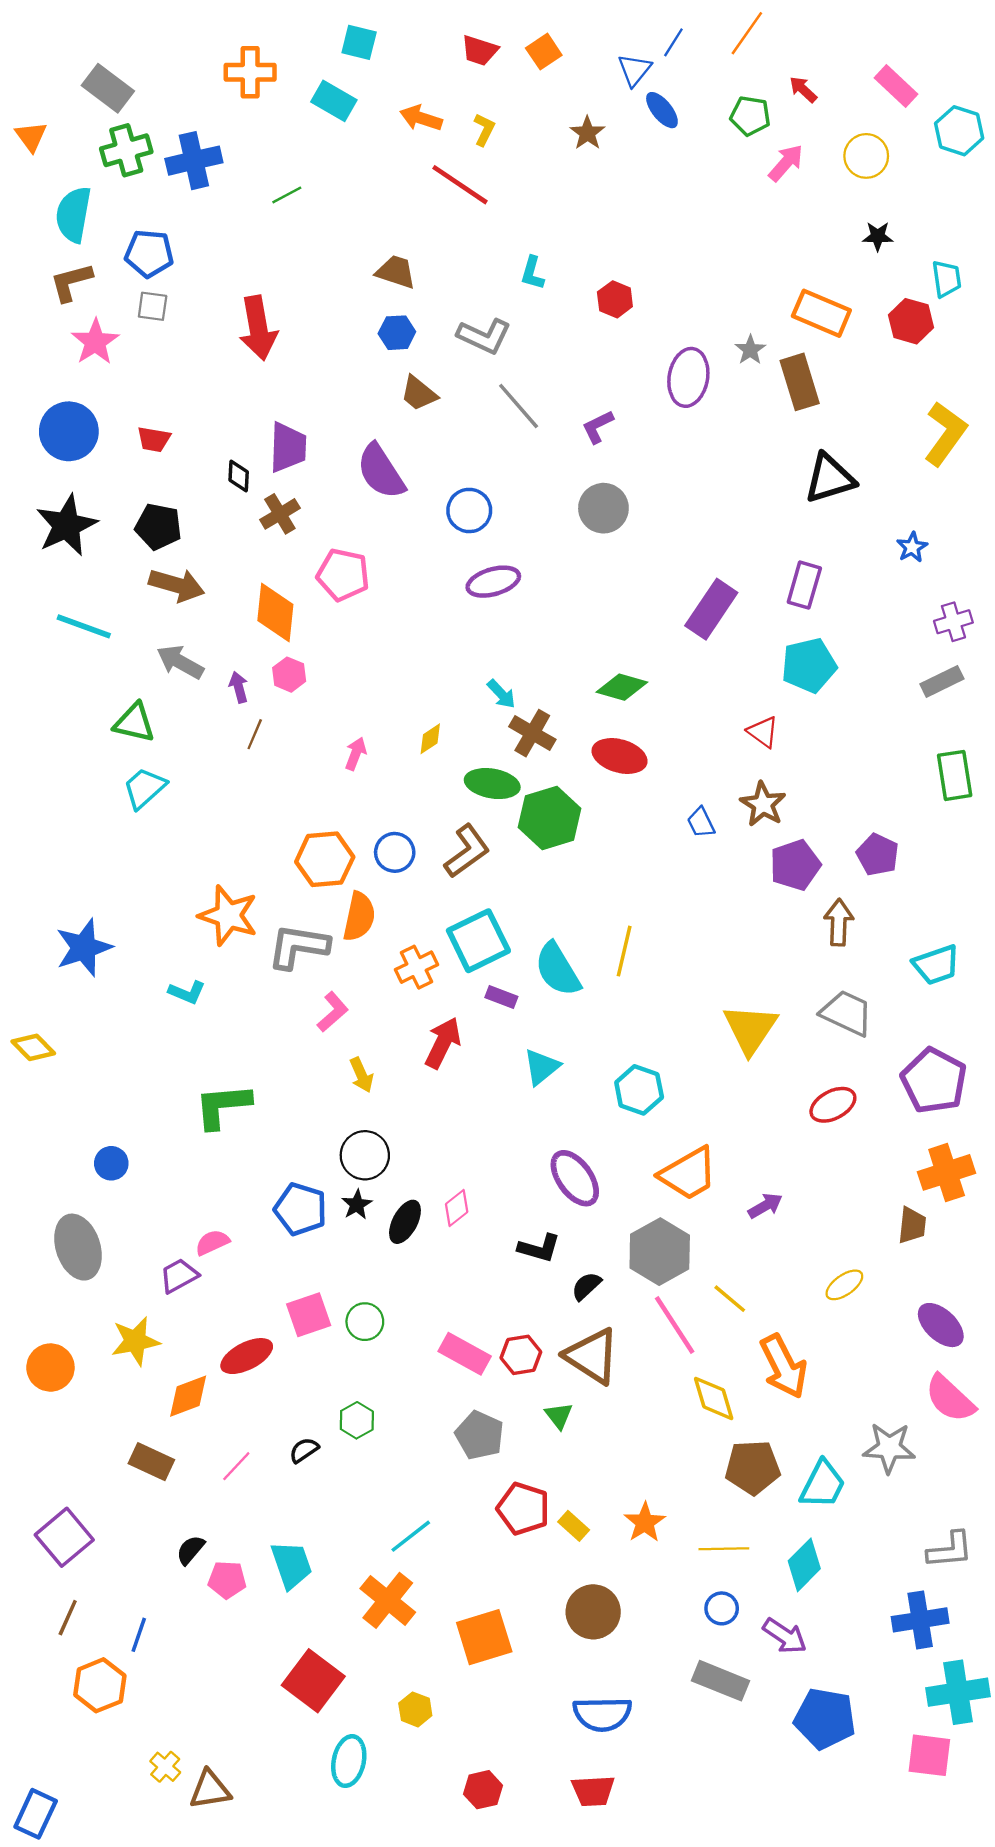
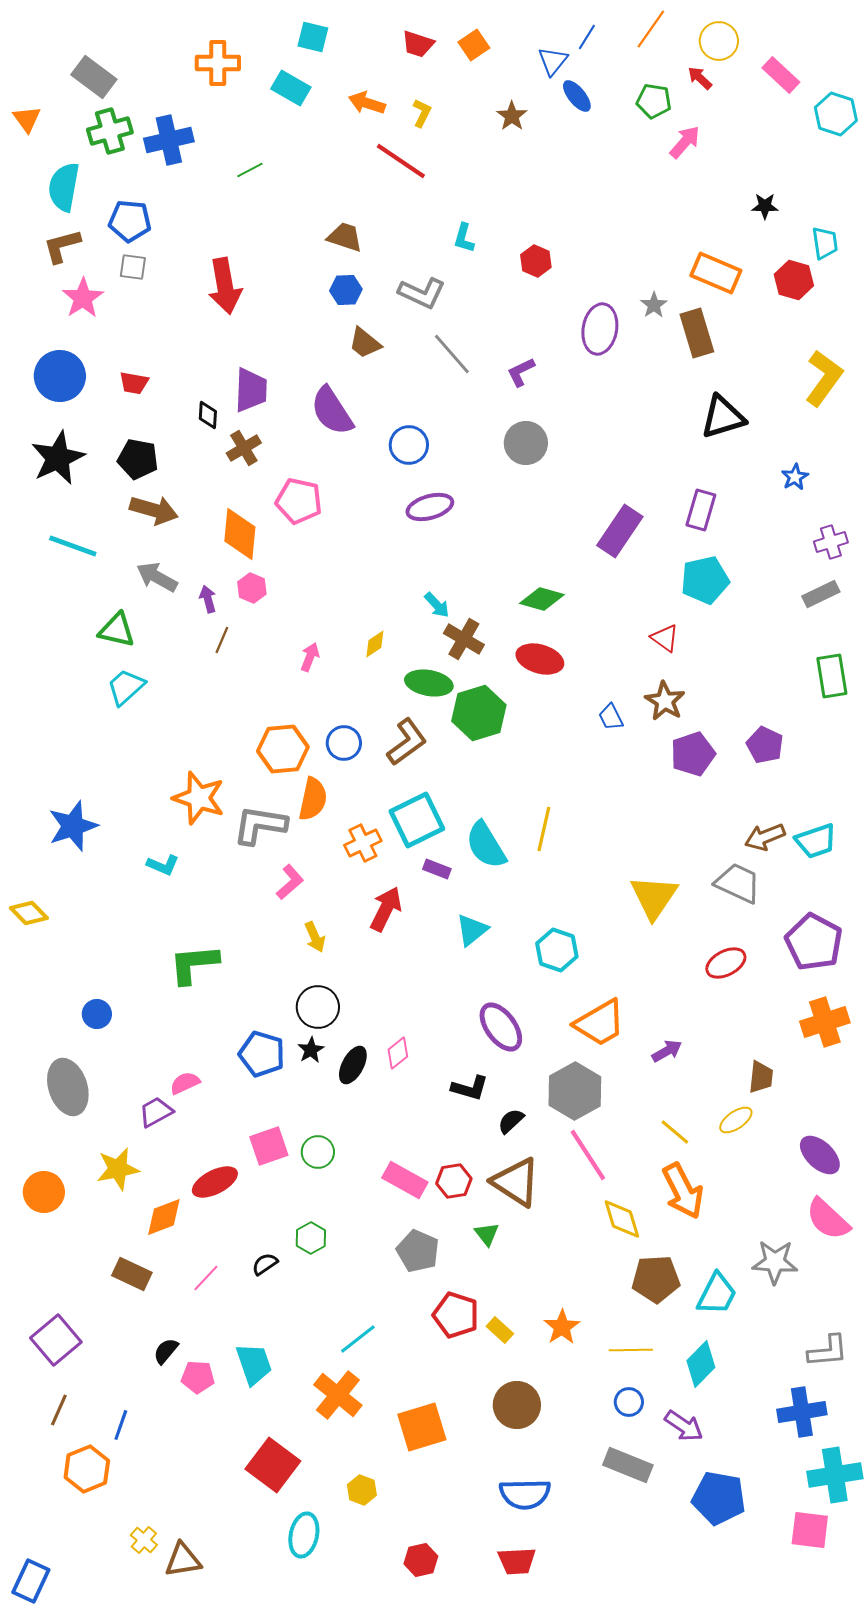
yellow circle: (866, 156) -> (719, 41), moved
brown arrow: (839, 922) -> (765, 837), moved, turned -114
brown trapezoid: (912, 1225) -> (761, 1077), moved
yellow line: (730, 1299) -> (675, 1132), moved

